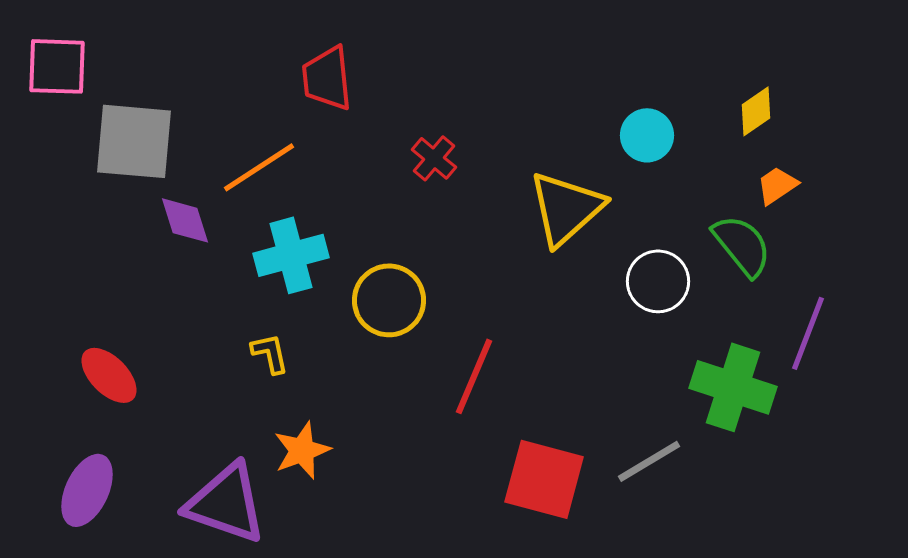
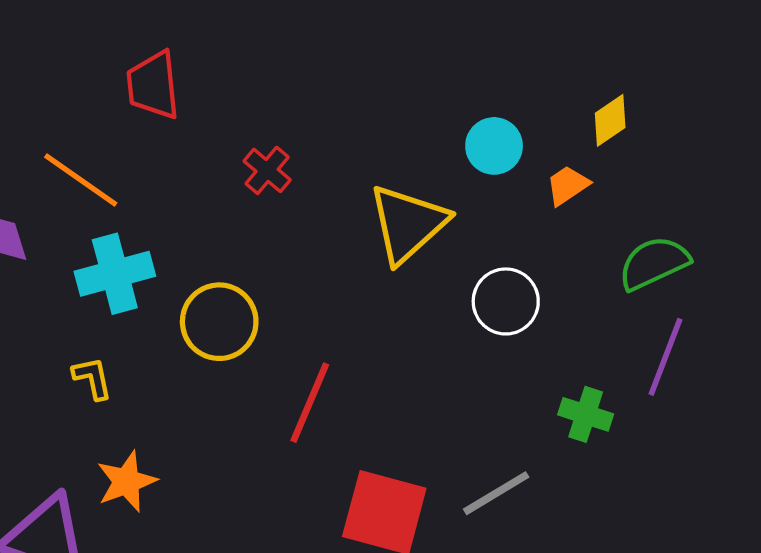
orange line: (259, 167) -> (81, 180), turned 68
orange trapezoid: (777, 185) -> (568, 185), moved
green semicircle: (742, 245) -> (654, 263), moved, turned -76
green cross: (733, 387) -> (586, 414), size x0.6

